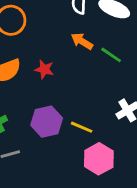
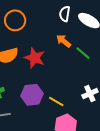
red star: (44, 69) -> (35, 58), size x1.5

